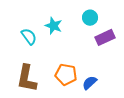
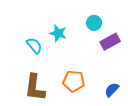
blue semicircle: (90, 83) -> (112, 90), moved

